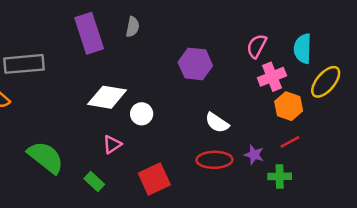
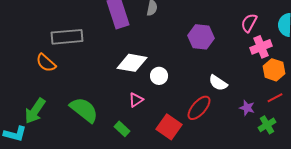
red ellipse: (214, 160) -> (199, 108), moved, turned -48
green cross: (280, 176) -> (267, 125), turned -30
red square: (154, 179) -> (169, 127), turned -30

